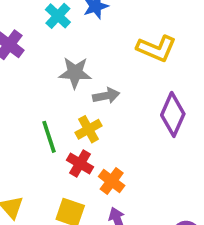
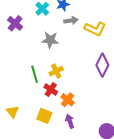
gray arrow: (106, 96) -> (71, 21), moved

